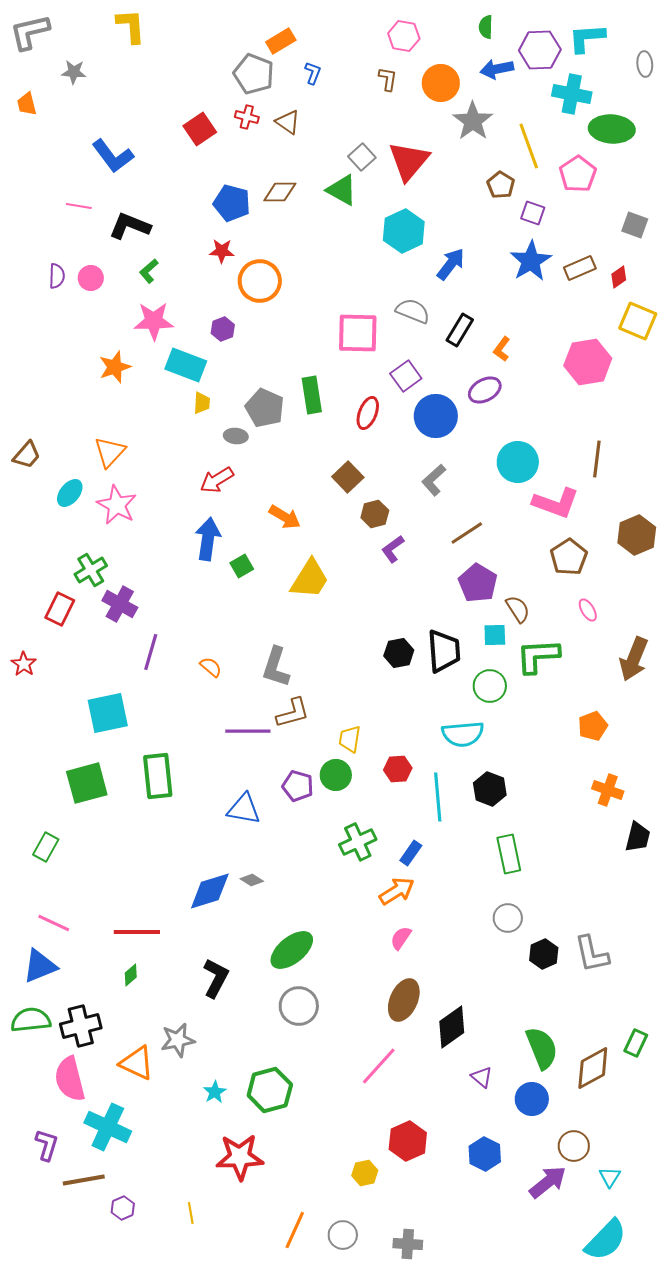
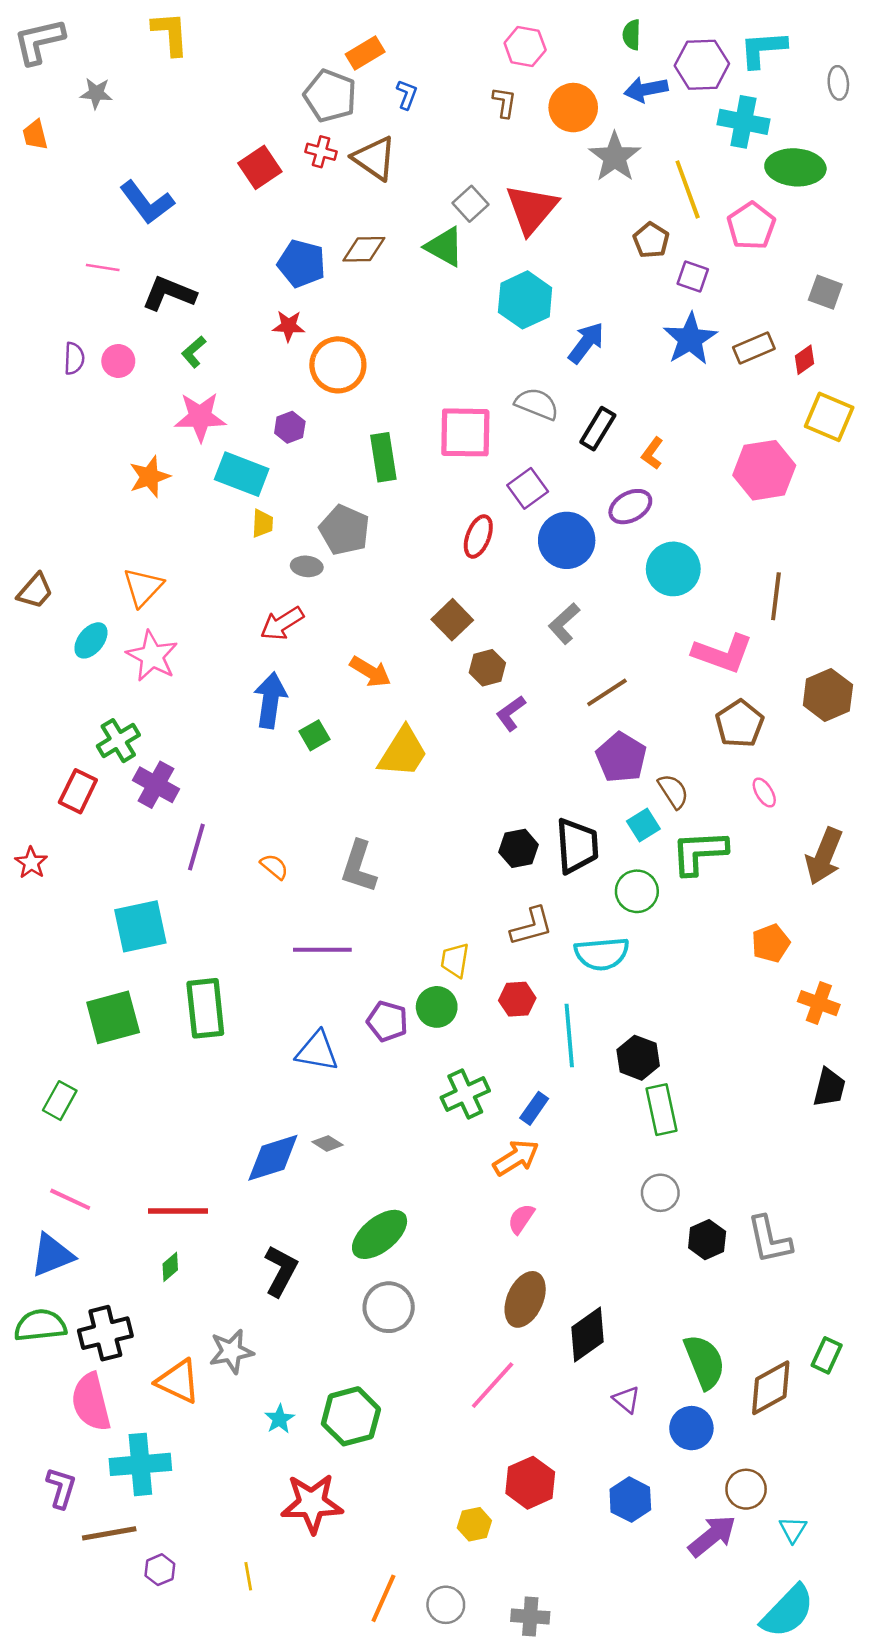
brown triangle: (288, 122) -> (374, 158), size x1.4
green rectangle: (312, 395) -> (383, 457), moved
cyan circle: (518, 462) -> (673, 569), moved
cyan square: (495, 635) -> (643, 825), turned -30
brown L-shape: (293, 713) -> (532, 926), moved
black hexagon: (490, 789) -> (638, 1058), moved
orange cross: (608, 790) -> (819, 1003), moved
cyan cross: (108, 1127) -> (140, 1464), turned -30

